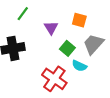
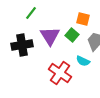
purple triangle: (51, 28) -> (50, 36), moved, size x1.5
green square: (67, 48) -> (72, 35), moved

